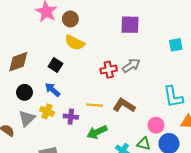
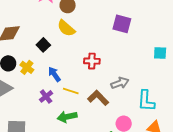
gray arrow: (131, 66) -> (120, 83), moved
blue arrow: (52, 90) -> (54, 74), moved
yellow cross: (47, 111) -> (27, 67), moved
purple cross: (71, 117) -> (46, 96), turned 32

